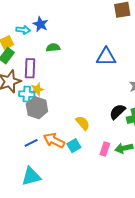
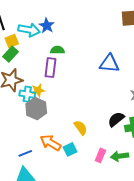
cyan arrow: (23, 30) -> (29, 30), size x1.5
purple rectangle: (30, 68) -> (51, 68), moved
blue line: (31, 143) -> (25, 153), moved

